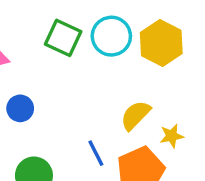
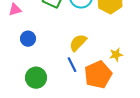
yellow semicircle: (135, 115) -> (78, 43), moved

